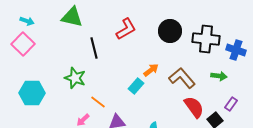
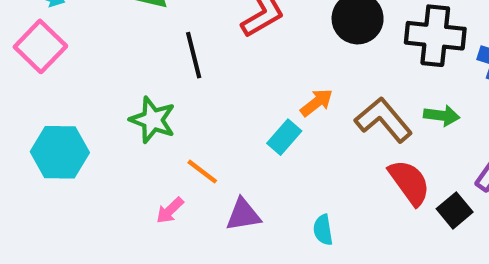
green arrow: (219, 76) -> (442, 116), moved

